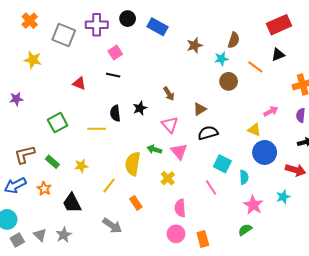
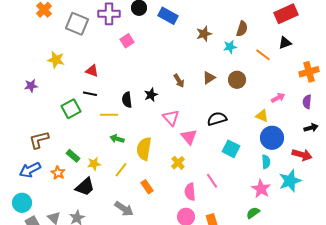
yellow star: (33, 60) -> (56, 60), moved
black line: (113, 75) -> (90, 94), moved
brown circle: (229, 81) -> (237, 80), moved
brown triangle: (200, 109) -> (209, 78), moved
pink triangle: (170, 125) -> (171, 118), moved
green arrow: (154, 149) -> (117, 139), moved
green rectangle: (52, 162) -> (73, 156), moved
yellow star: (81, 166) -> (94, 164), moved
cyan semicircle: (244, 177) -> (266, 162), moved
pink line: (211, 187) -> (212, 181), moved
cyan star: (283, 197) -> (290, 181), size x1.6
black trapezoid: (72, 203) -> (85, 187), turned -105

